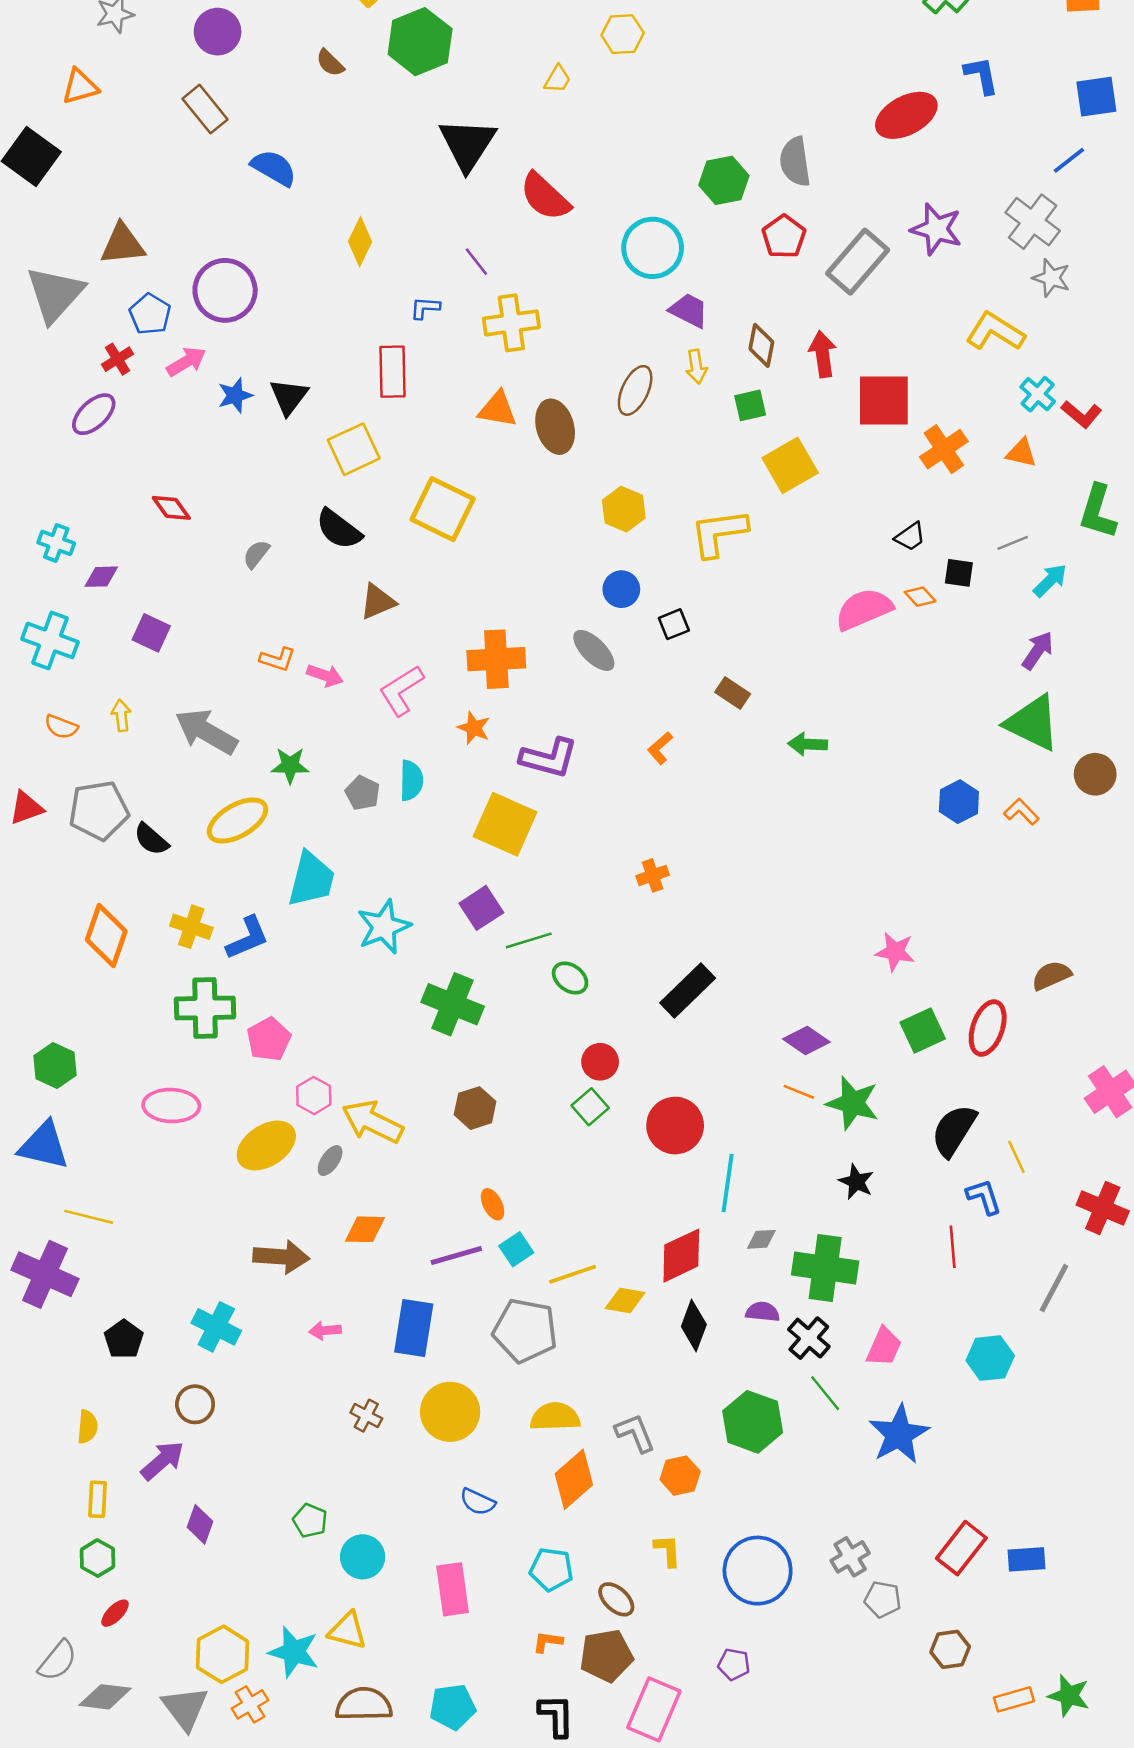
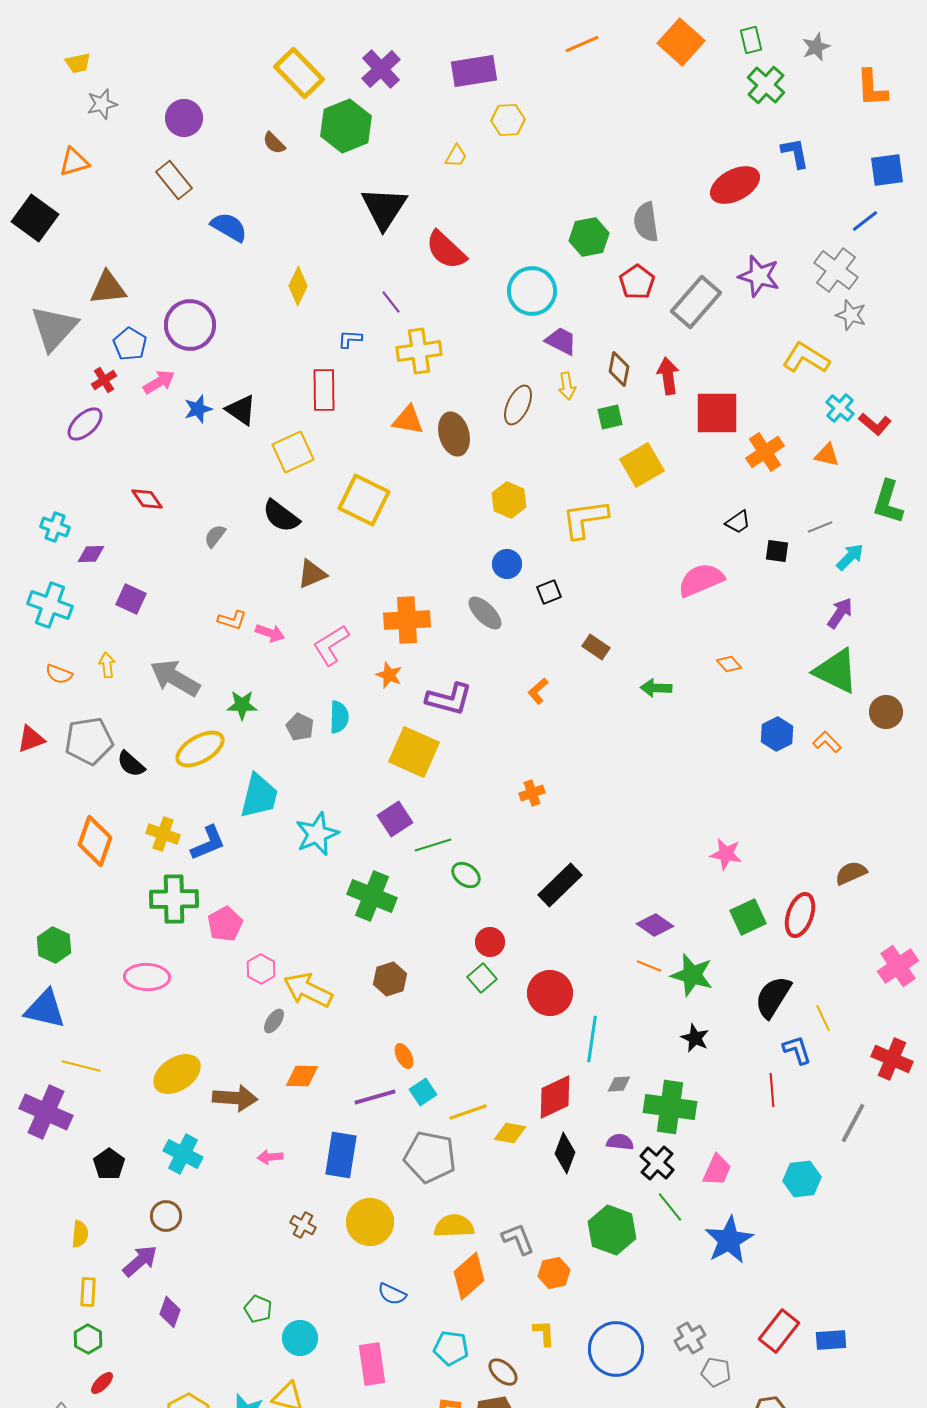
black triangle: (289, 397) -> (241, 410), turned -32
orange diamond: (920, 597) -> (729, 664), moved
yellow ellipse: (266, 1146) -> (177, 1074), moved

